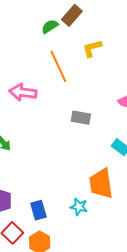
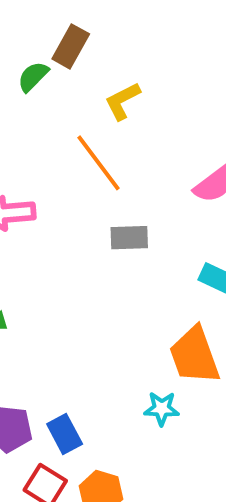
orange line: (58, 66) -> (99, 163), moved
blue rectangle: (38, 210) -> (65, 434), moved

